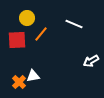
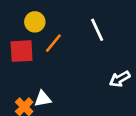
white line: (74, 24) -> (97, 30), turned 42

